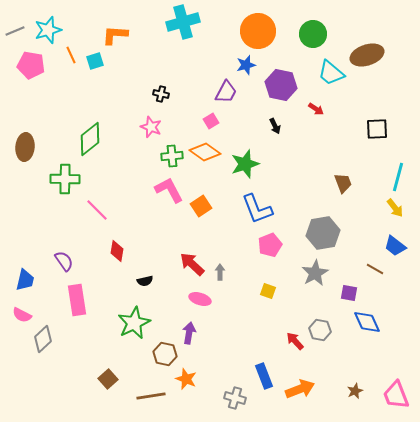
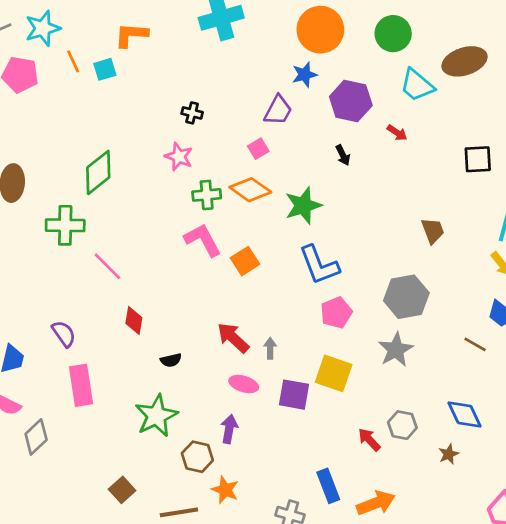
yellow square: (268, 291) -> (334, 373), size x1.8
purple square: (349, 293) -> (294, 395), moved, size x1.4
brown star: (355, 391) -> (449, 454), moved

